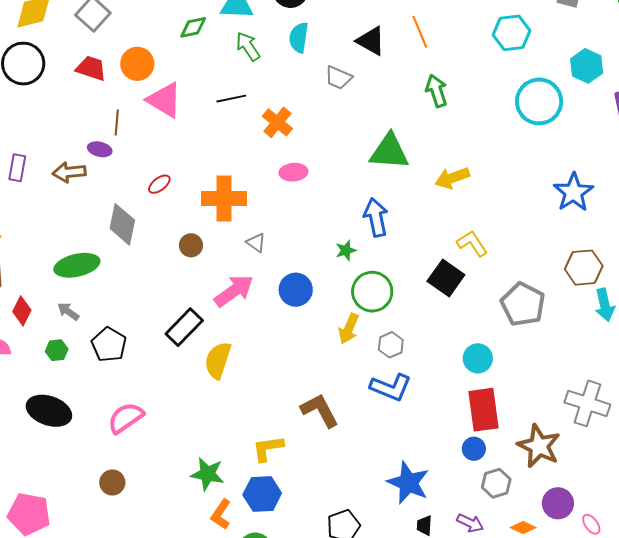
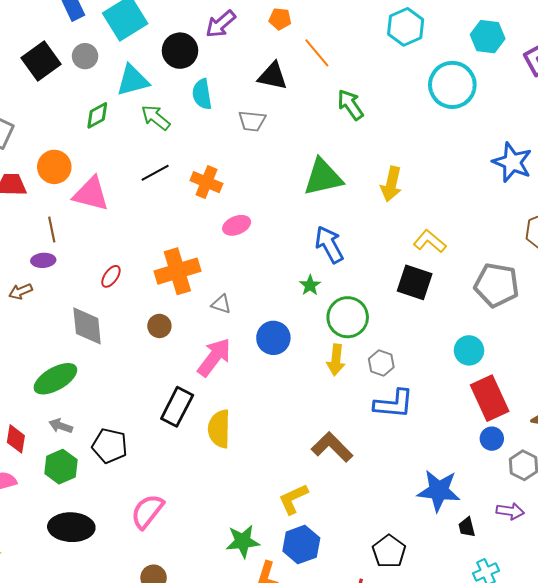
brown arrow: (69, 172) -> (21, 291), size x0.7
yellow arrow: (452, 178) -> (391, 184), turned -40
green hexagon: (57, 350) -> (61, 467), size x1.5

